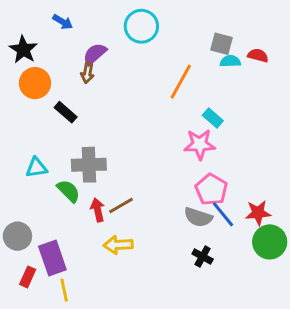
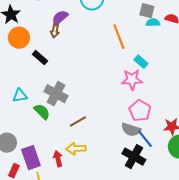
orange line: (181, 82) -> (119, 37), turned -50
gray cross: (89, 165) -> (56, 94), turned 30
red arrow: (98, 210) -> (58, 159), moved
blue line: (223, 214) -> (145, 139), moved
black cross: (203, 257) -> (134, 157), size x1.6

